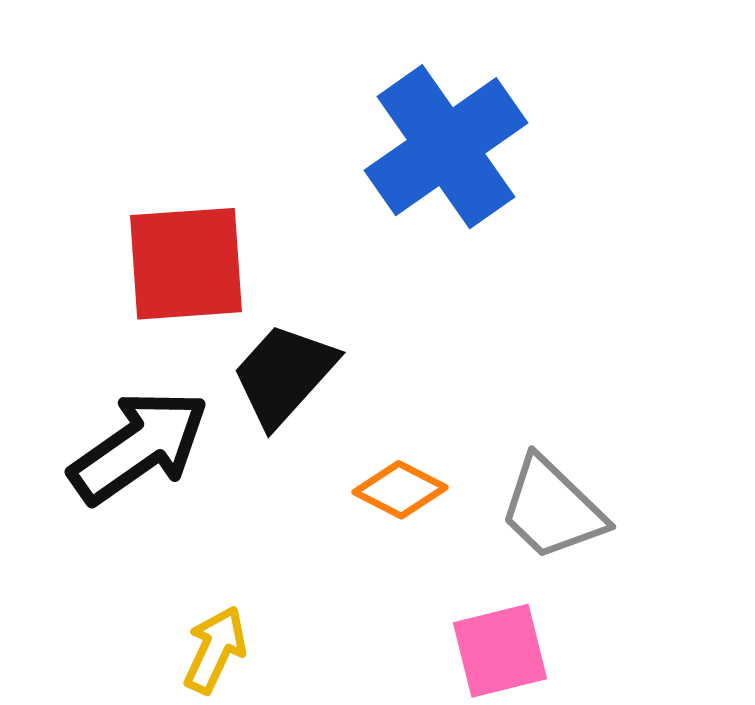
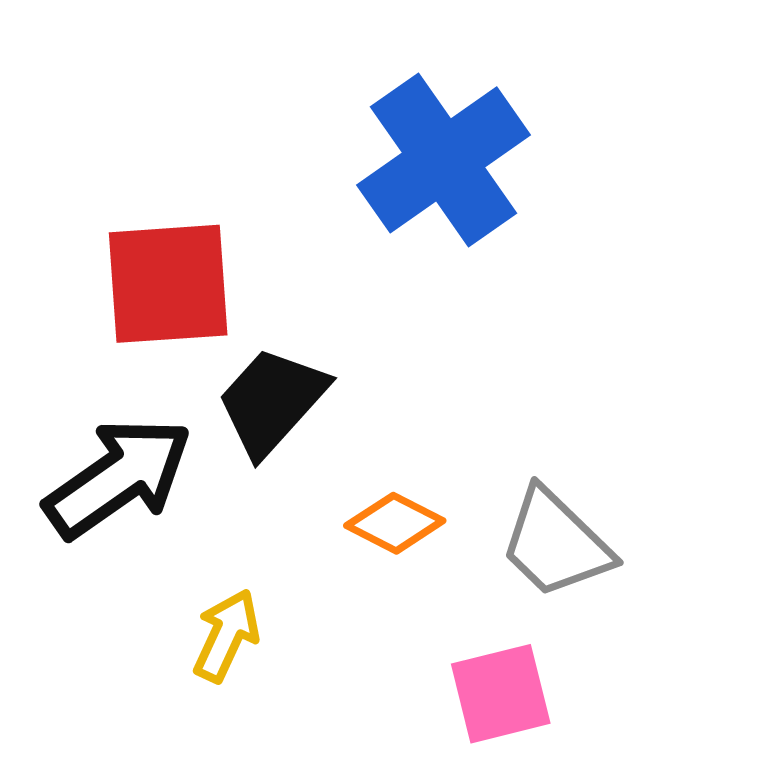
yellow arrow: (215, 650) -> (226, 635), moved

